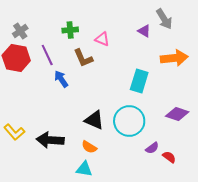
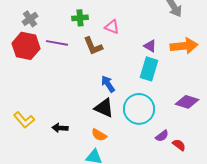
purple triangle: (144, 31) -> (150, 46), moved
purple line: (47, 55) -> (57, 43), turned -55
blue arrow: (61, 79) -> (108, 84), moved
black arrow: (50, 140) -> (60, 128), size x0.6

